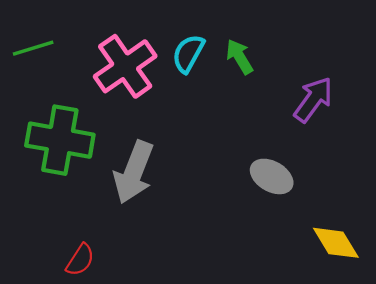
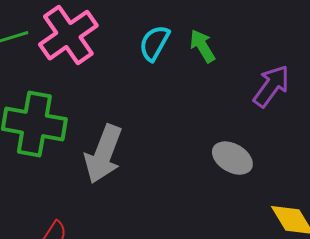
pink cross: (125, 66) -> (68, 35), moved

